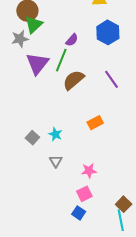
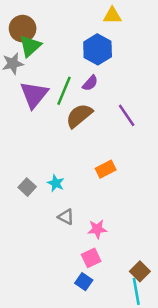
blue hexagon: (108, 32) -> (98, 49), moved
purple semicircle: (72, 40) -> (90, 83), moved
gray triangle: (56, 161) -> (66, 217), moved, turned -32

